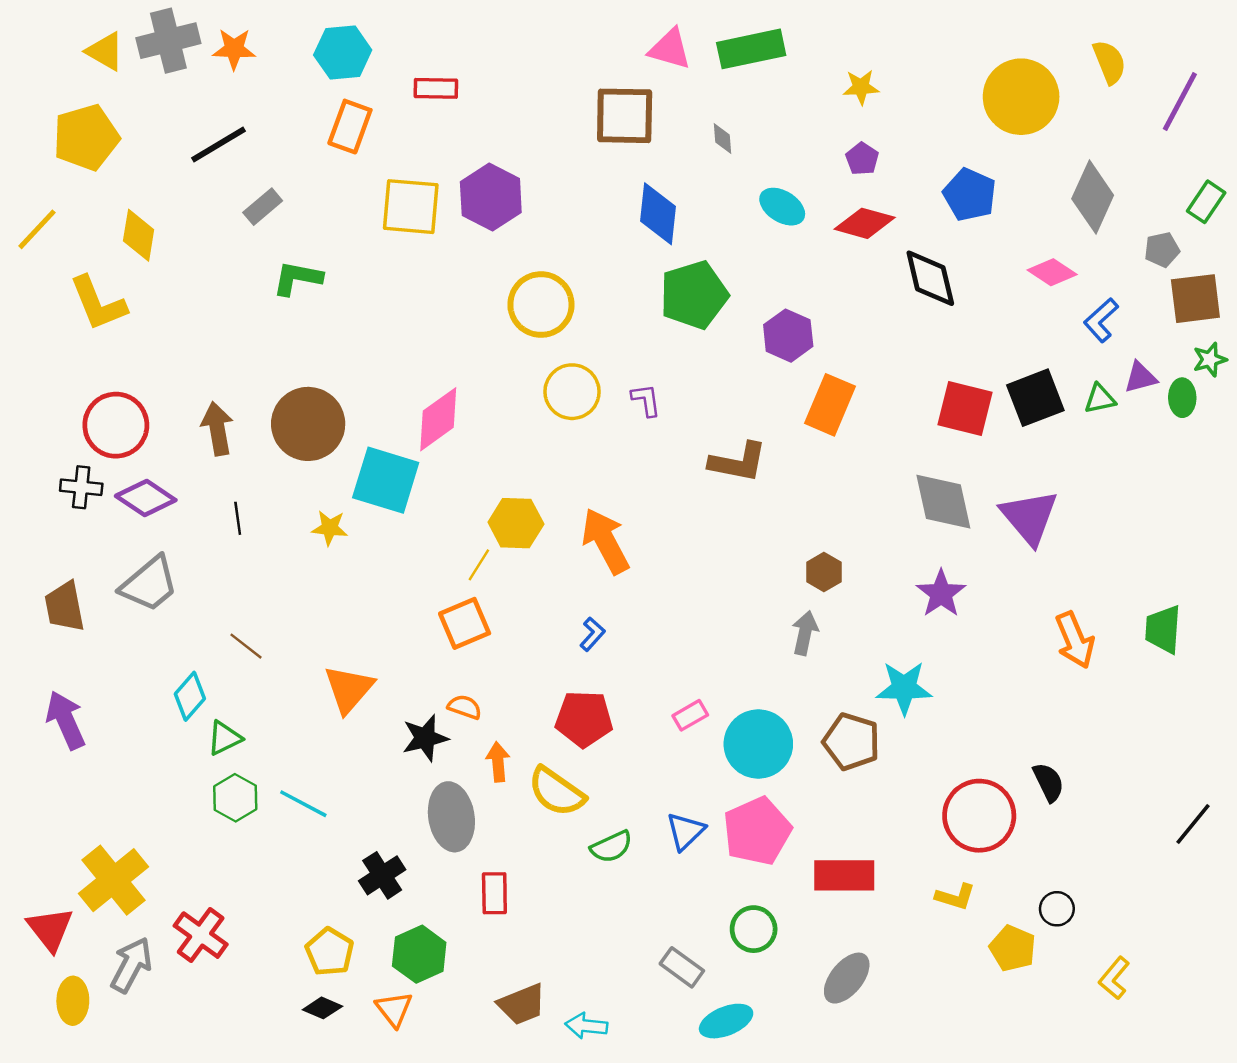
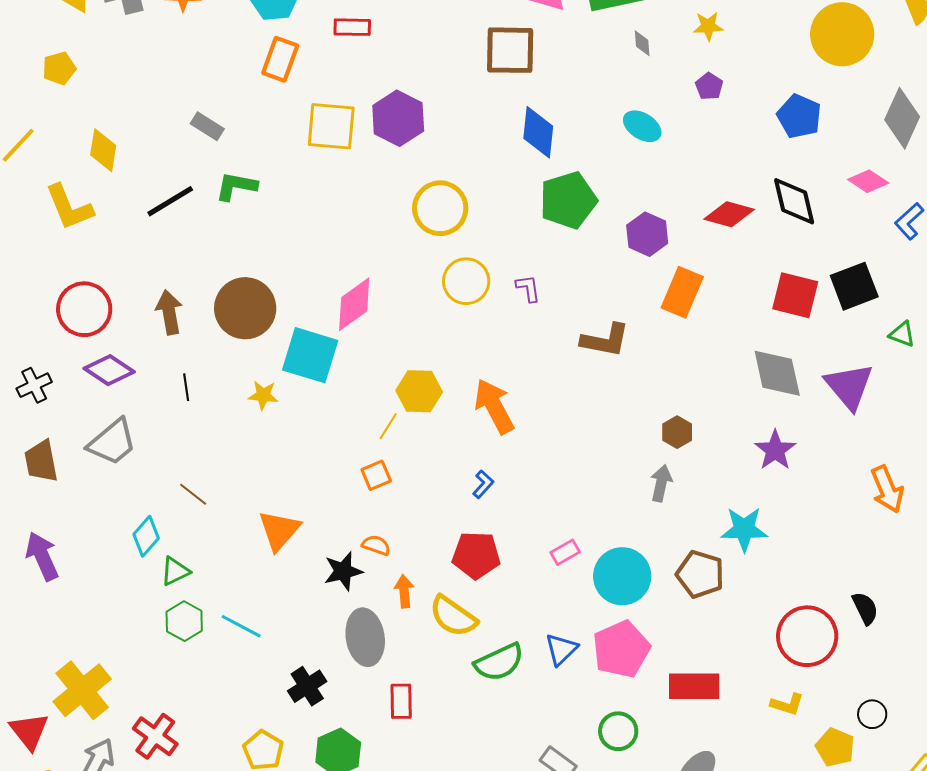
yellow pentagon: (86, 137) -> (59, 68), size x0.6
gray diamond: (722, 139) -> (642, 43), moved
black line: (219, 144) -> (170, 201), moved
gray rectangle: (263, 207) -> (207, 126), turned 72
red diamond: (865, 223) -> (729, 214), moved
black diamond: (930, 278) -> (794, 201), moved
green triangle: (1100, 399) -> (902, 334), moved, turned 32
black cross: (81, 487) -> (34, 385), moved, turned -32
orange square: (465, 623) -> (376, 475), size x0.7
green semicircle: (611, 847) -> (499, 662), size x1.4

